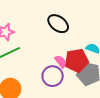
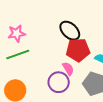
red pentagon: (77, 61) -> (78, 50), moved

